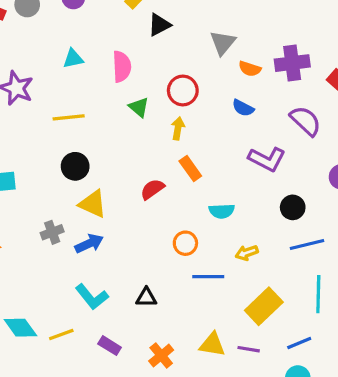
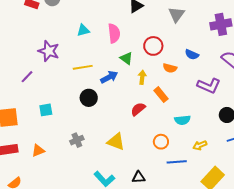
orange semicircle: (250, 69) -> (170, 68), moved
yellow arrow: (178, 128) -> (142, 77), moved
yellow triangle: (93, 204) -> (116, 142), moved
blue arrow: (89, 244) -> (109, 77), moved

